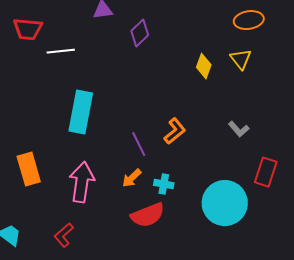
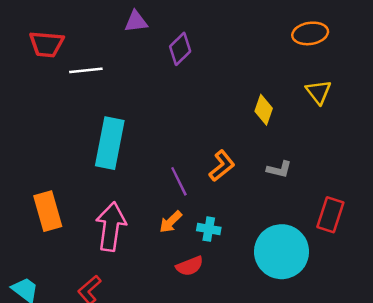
yellow triangle: (241, 59) -> (318, 92), moved
yellow diamond: (204, 66) -> (264, 110), moved
gray L-shape: (239, 129) -> (279, 169), moved, turned -35
red semicircle: (148, 215) -> (190, 266), size x0.7

